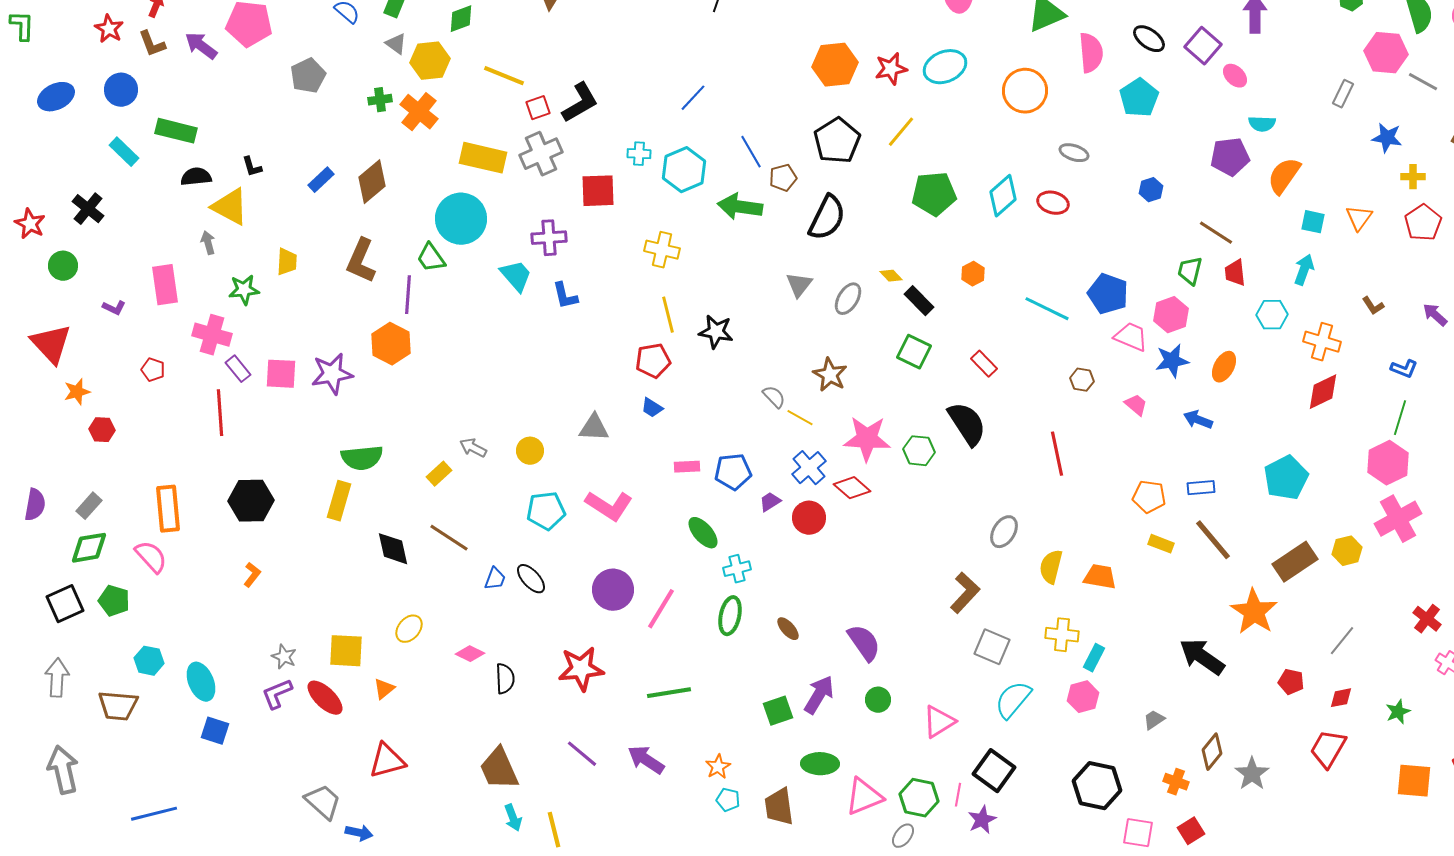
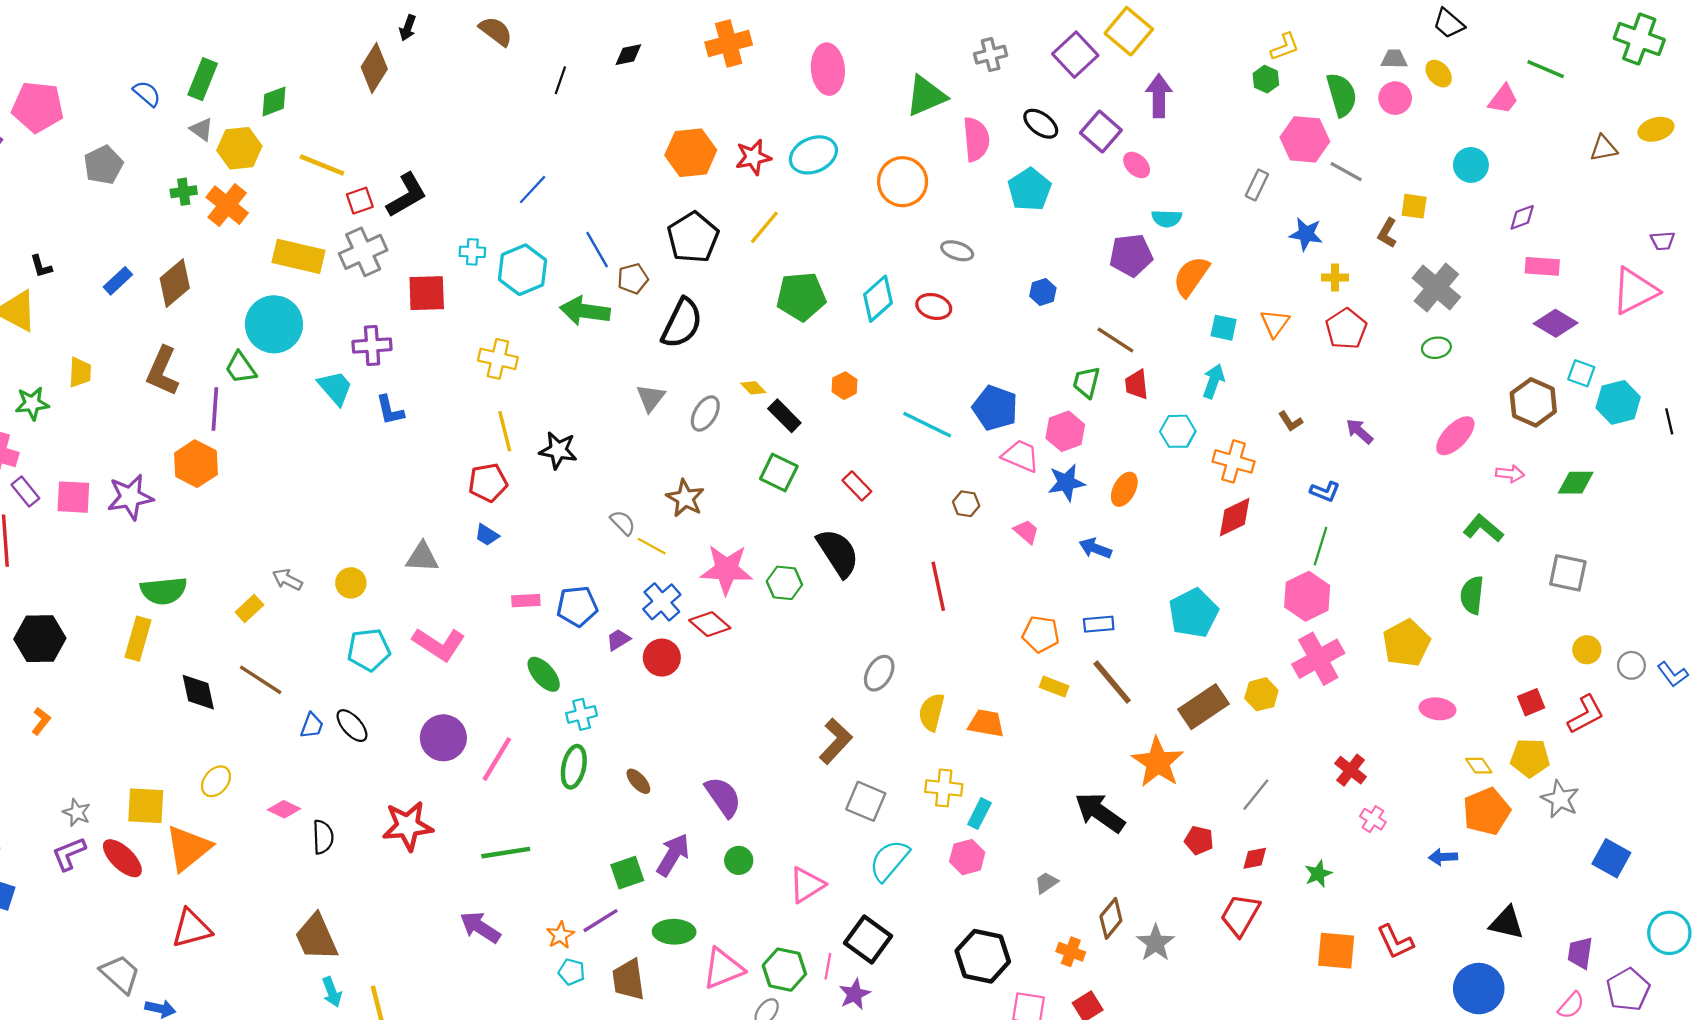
orange triangle: (384, 689) -> (188, 848), size x2.0
purple line: (582, 754) -> (601, 921), moved, turned -72

